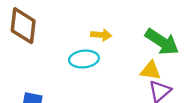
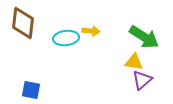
cyan ellipse: (84, 59) -> (66, 38), moved

